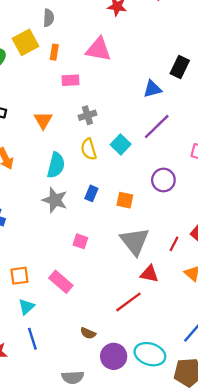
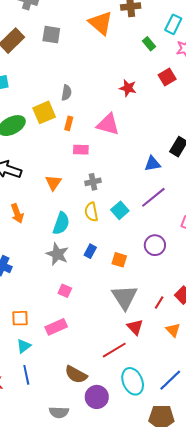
pink square: (80, 241) -> (65, 291), moved
red triangle: (149, 274) -> (135, 327), turned 30
pink rectangle: (61, 282) -> (56, 327), turned -70
brown semicircle: (88, 333) -> (76, 374), size x1.6
cyan ellipse: (150, 354) -> (133, 381), moved, turned 44

